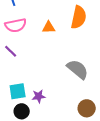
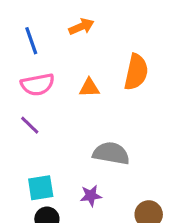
gray semicircle: (78, 69) -> (111, 153), moved, turned -30
purple star: (39, 96) -> (91, 196), moved

